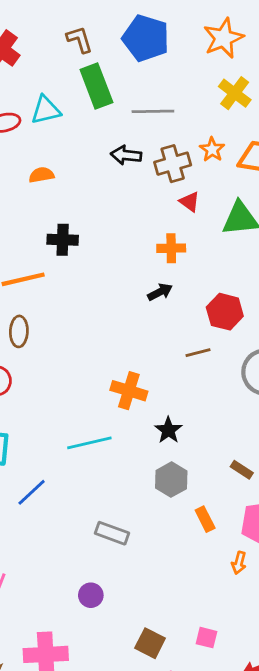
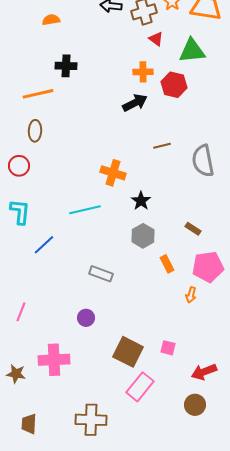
black arrow: (160, 292) -> (135, 103), size x1.4
red hexagon: (225, 312) -> (174, 85), moved
brown square: (150, 643) -> (128, 352), size x1.4

